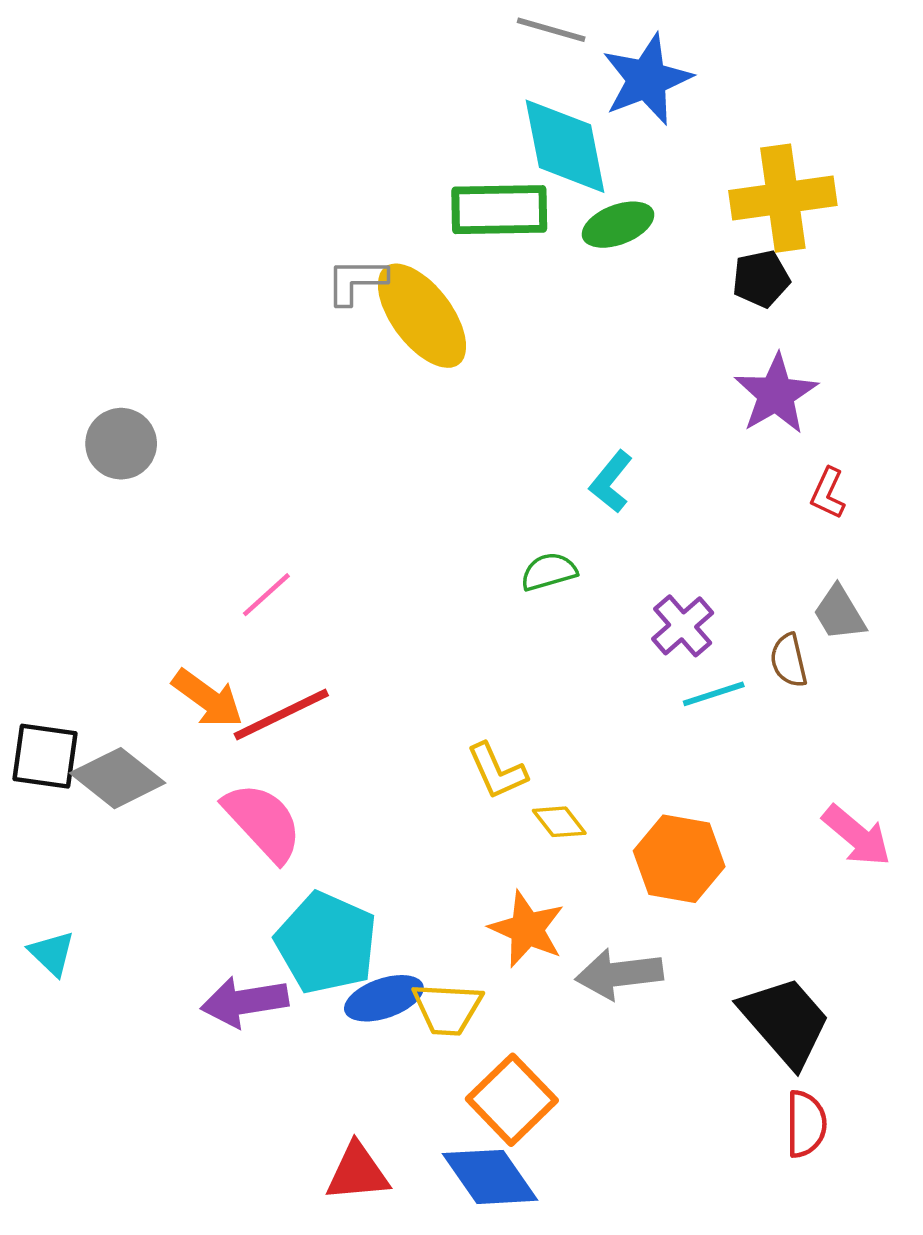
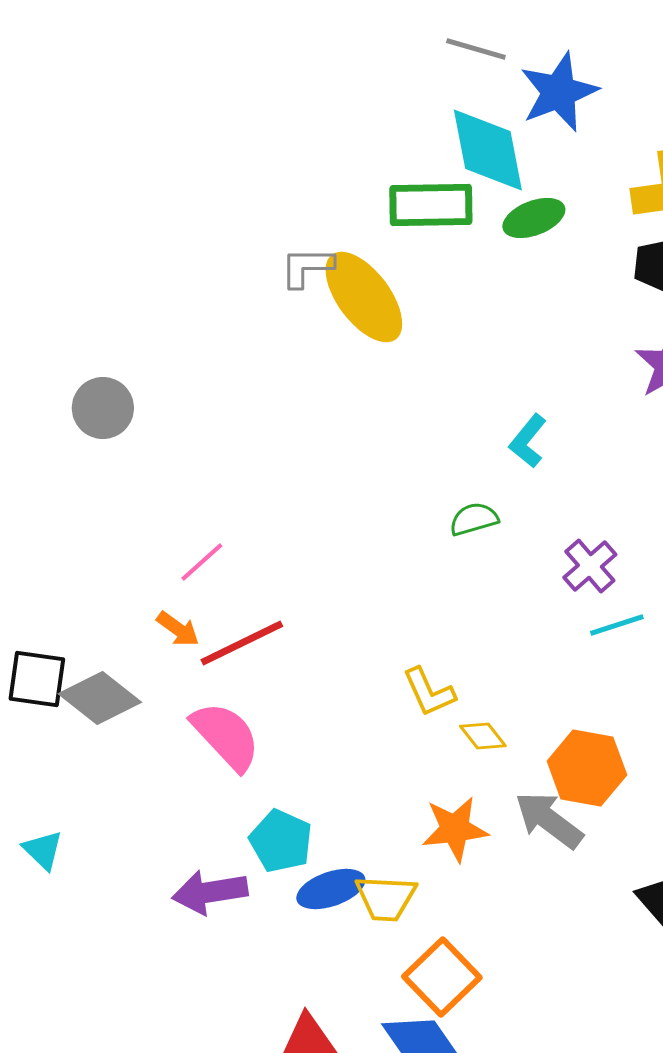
pink line: (266, 595) -> (202, 562), moved
orange arrow: (208, 698) -> (178, 629), size x0.7
orange star: (527, 929) -> (455, 829), turned -30
cyan pentagon: (326, 943) -> (281, 841), size x0.7
gray arrow: (619, 974) -> (549, 820), moved, turned 44

